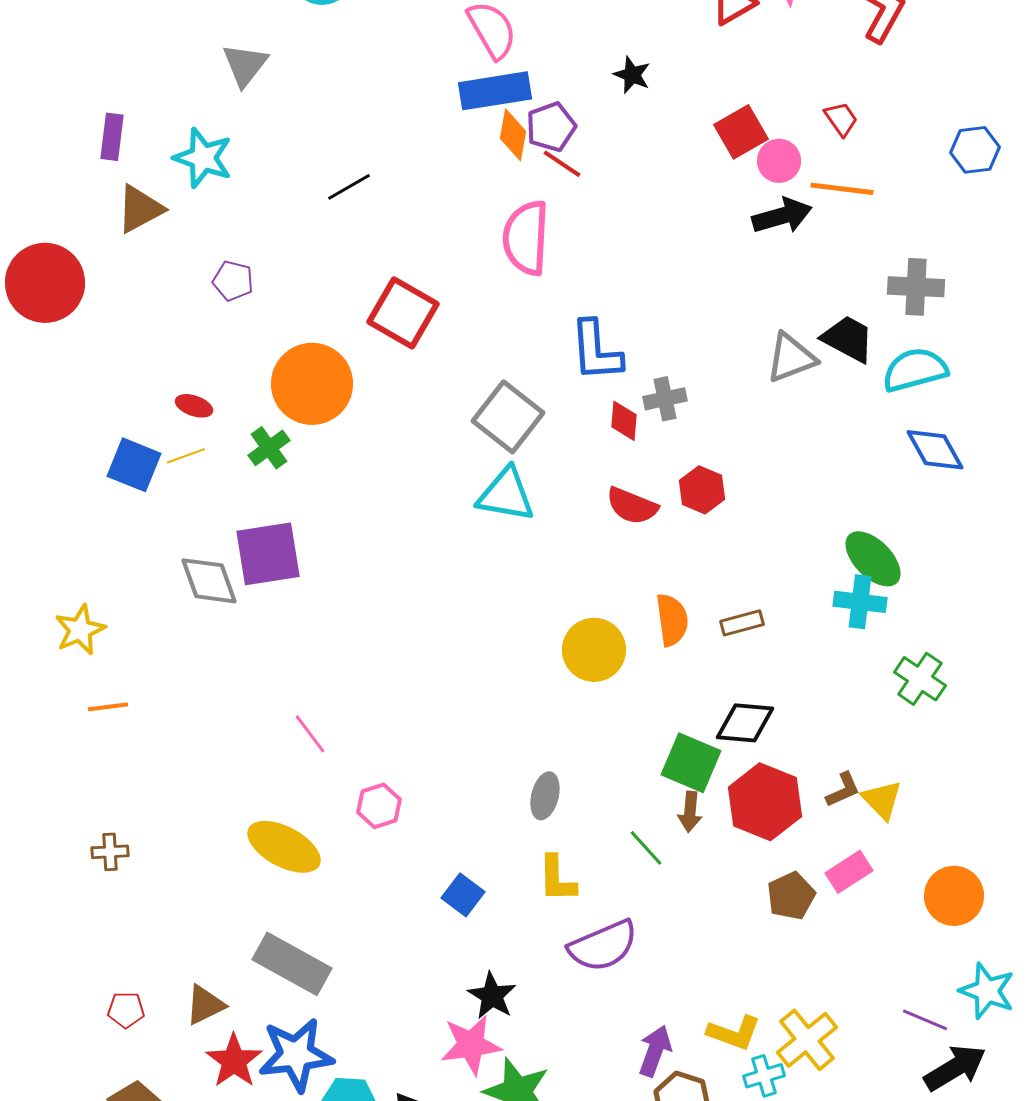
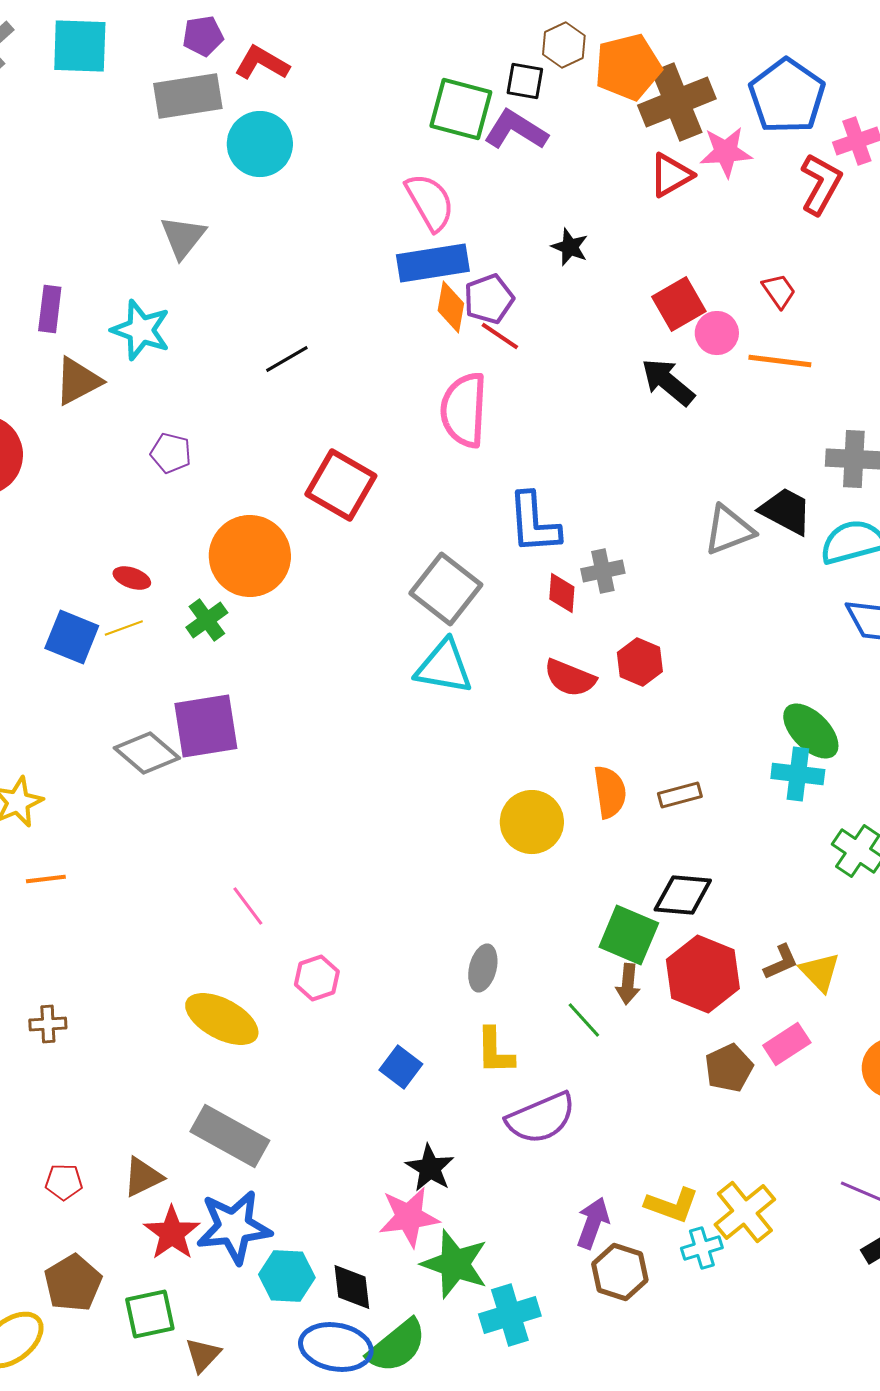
black arrow: (782, 216) -> (668, 382), moved, turned -124
gray diamond: (209, 581) -> (147, 753), turned -30

